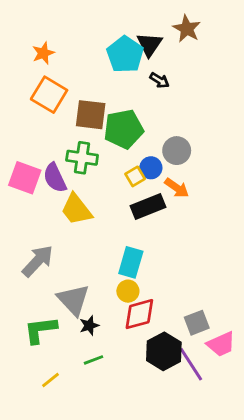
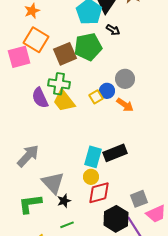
brown square: (91, 115) -> (65, 54), turned -30
green pentagon: (124, 129) -> (88, 47), moved
pink square: (25, 178) -> (19, 57), moved, turned -35
black rectangle: (148, 207) -> (115, 153), moved
yellow trapezoid: (76, 209) -> (64, 101), moved

